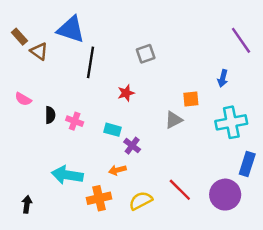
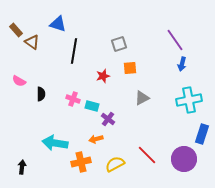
blue triangle: (71, 29) -> (58, 24), size x0.7
purple line: (241, 40) -> (175, 40), moved
orange square: (191, 99) -> (130, 68), moved
pink cross: (75, 121) -> (73, 99), moved

